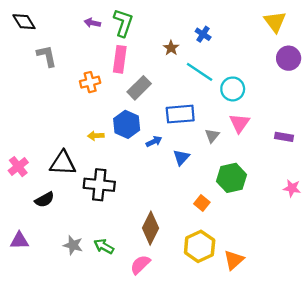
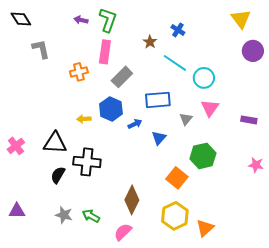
black semicircle: (44, 200) -> (58, 175), moved, turned 150
orange square: (202, 203) -> (177, 178), size x1.5

